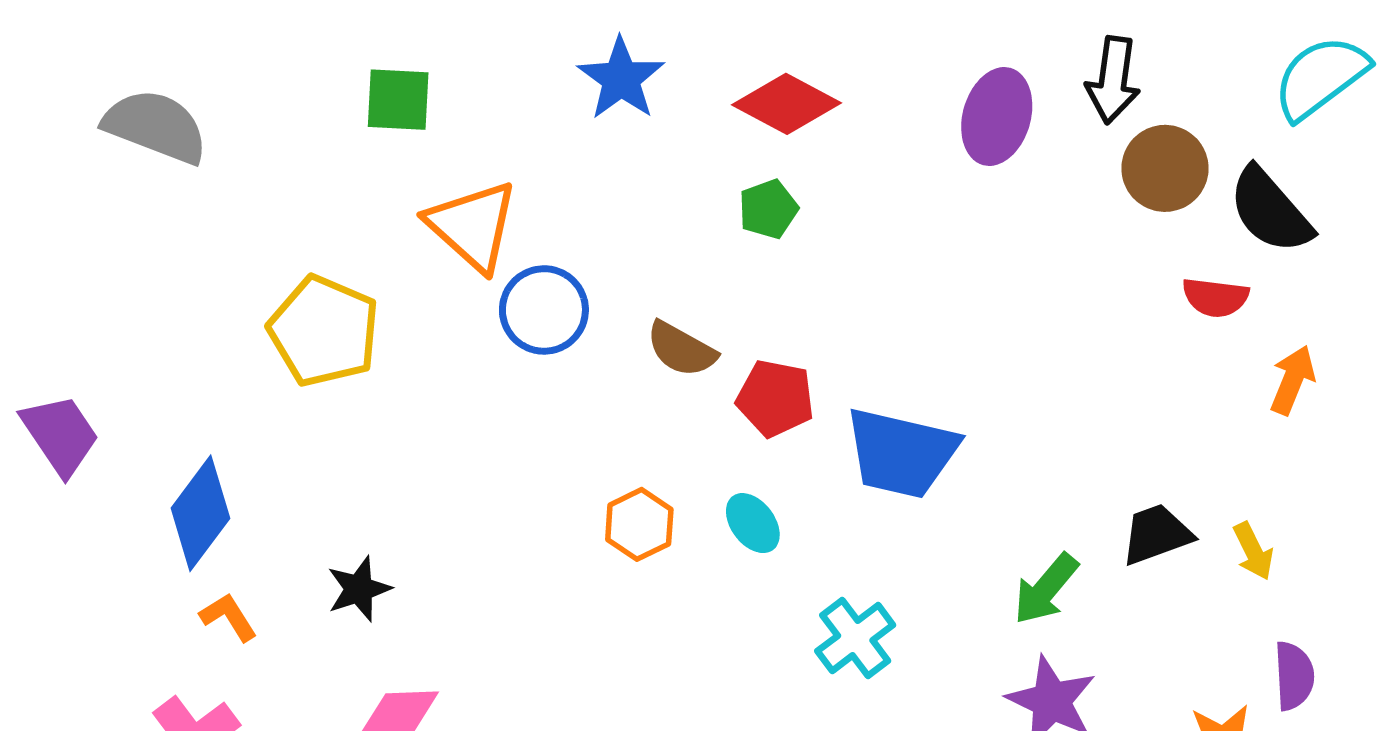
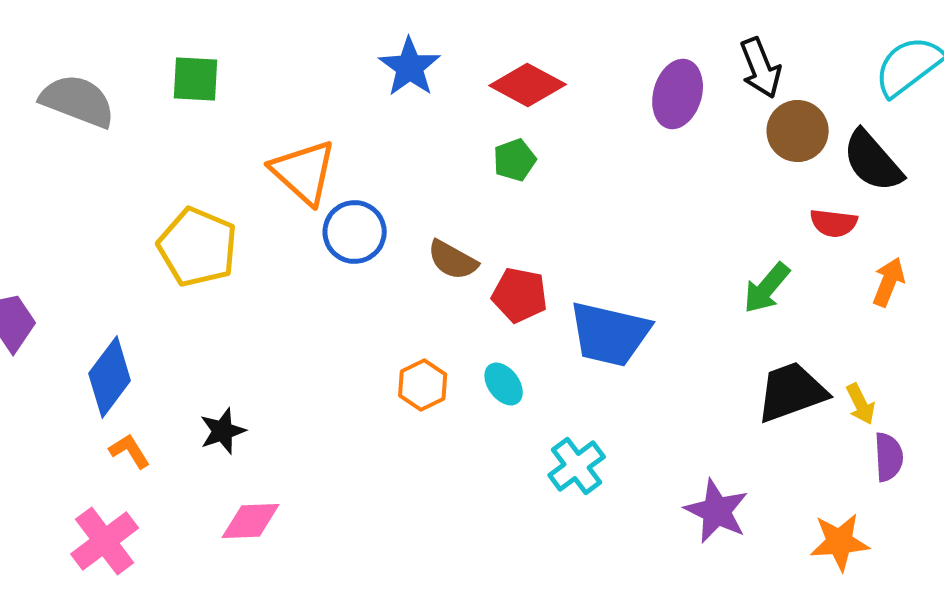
black arrow: (1113, 80) -> (761, 68), turned -30
green square: (398, 100) -> (196, 79), moved
black trapezoid: (1157, 534) -> (792, 392), size x1.4
green arrow: (1046, 589) -> (767, 288), moved
purple semicircle: (1294, 676) -> (889, 457), moved

